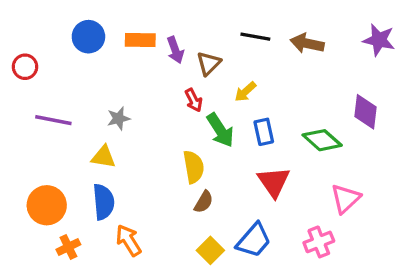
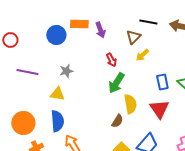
blue circle: (88, 37) -> (56, 35), moved
brown triangle: (209, 63) -> (133, 37), moved
green arrow: (220, 130) -> (116, 83), moved, turned 65
blue rectangle: (264, 132) -> (162, 82), moved
yellow semicircle: (194, 167) -> (130, 104), moved

